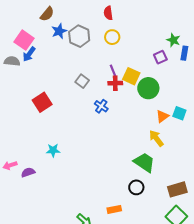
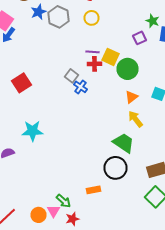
purple line: (113, 71) -> (92, 52), turned -64
gray square: (82, 81) -> (72, 76), moved
orange triangle: (162, 116) -> (132, 97), moved
cyan star: (53, 150) -> (32, 131), size x1.5
black circle: (136, 187) -> (116, 168), size x1.5

